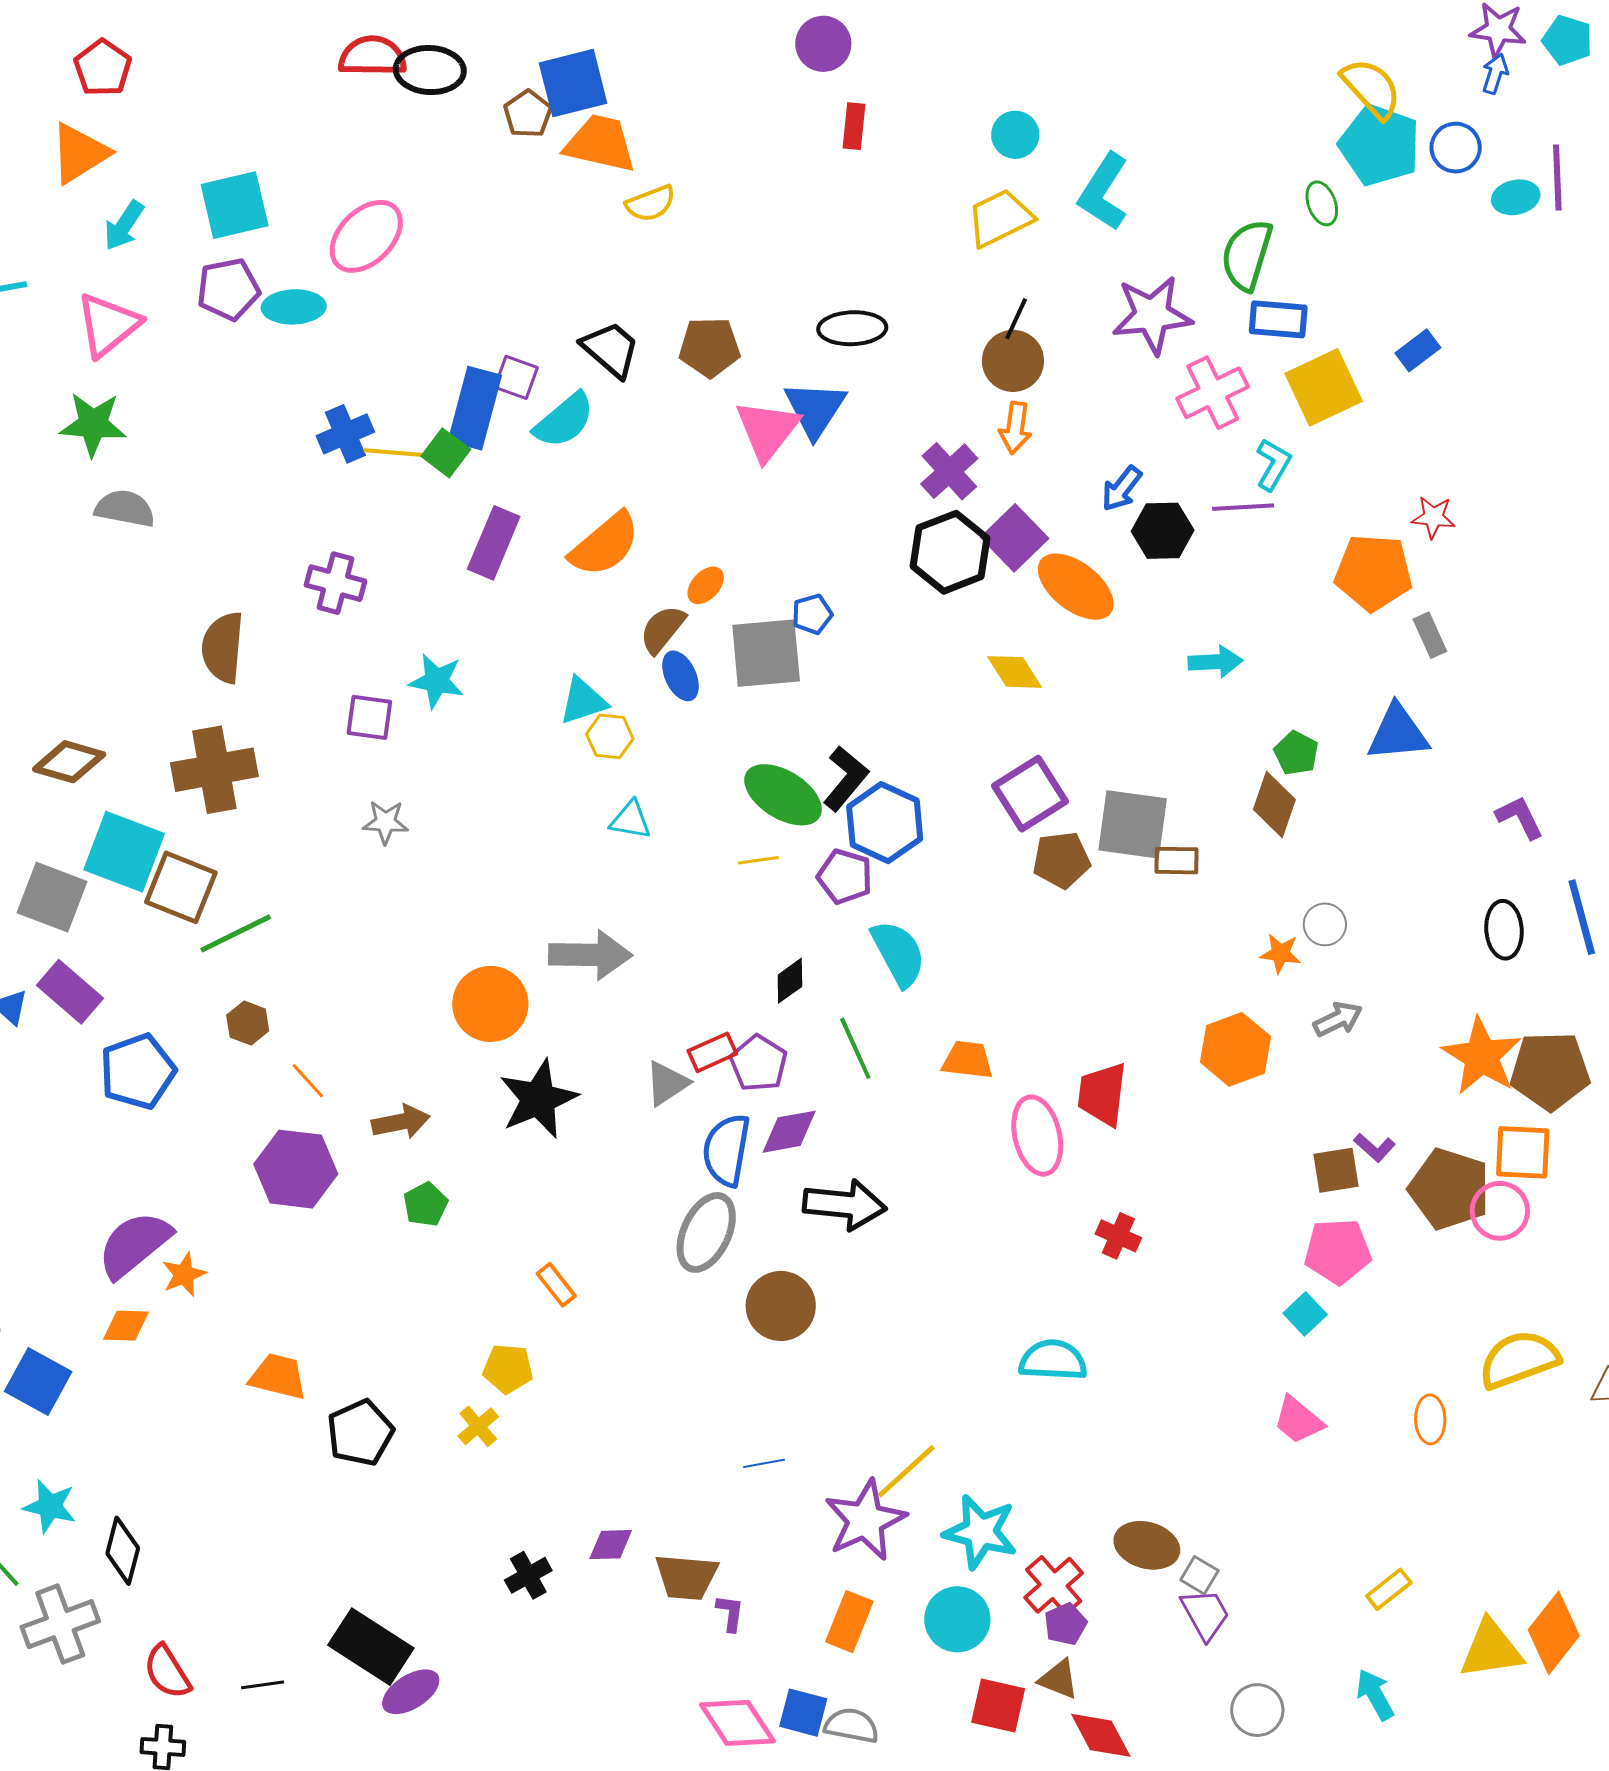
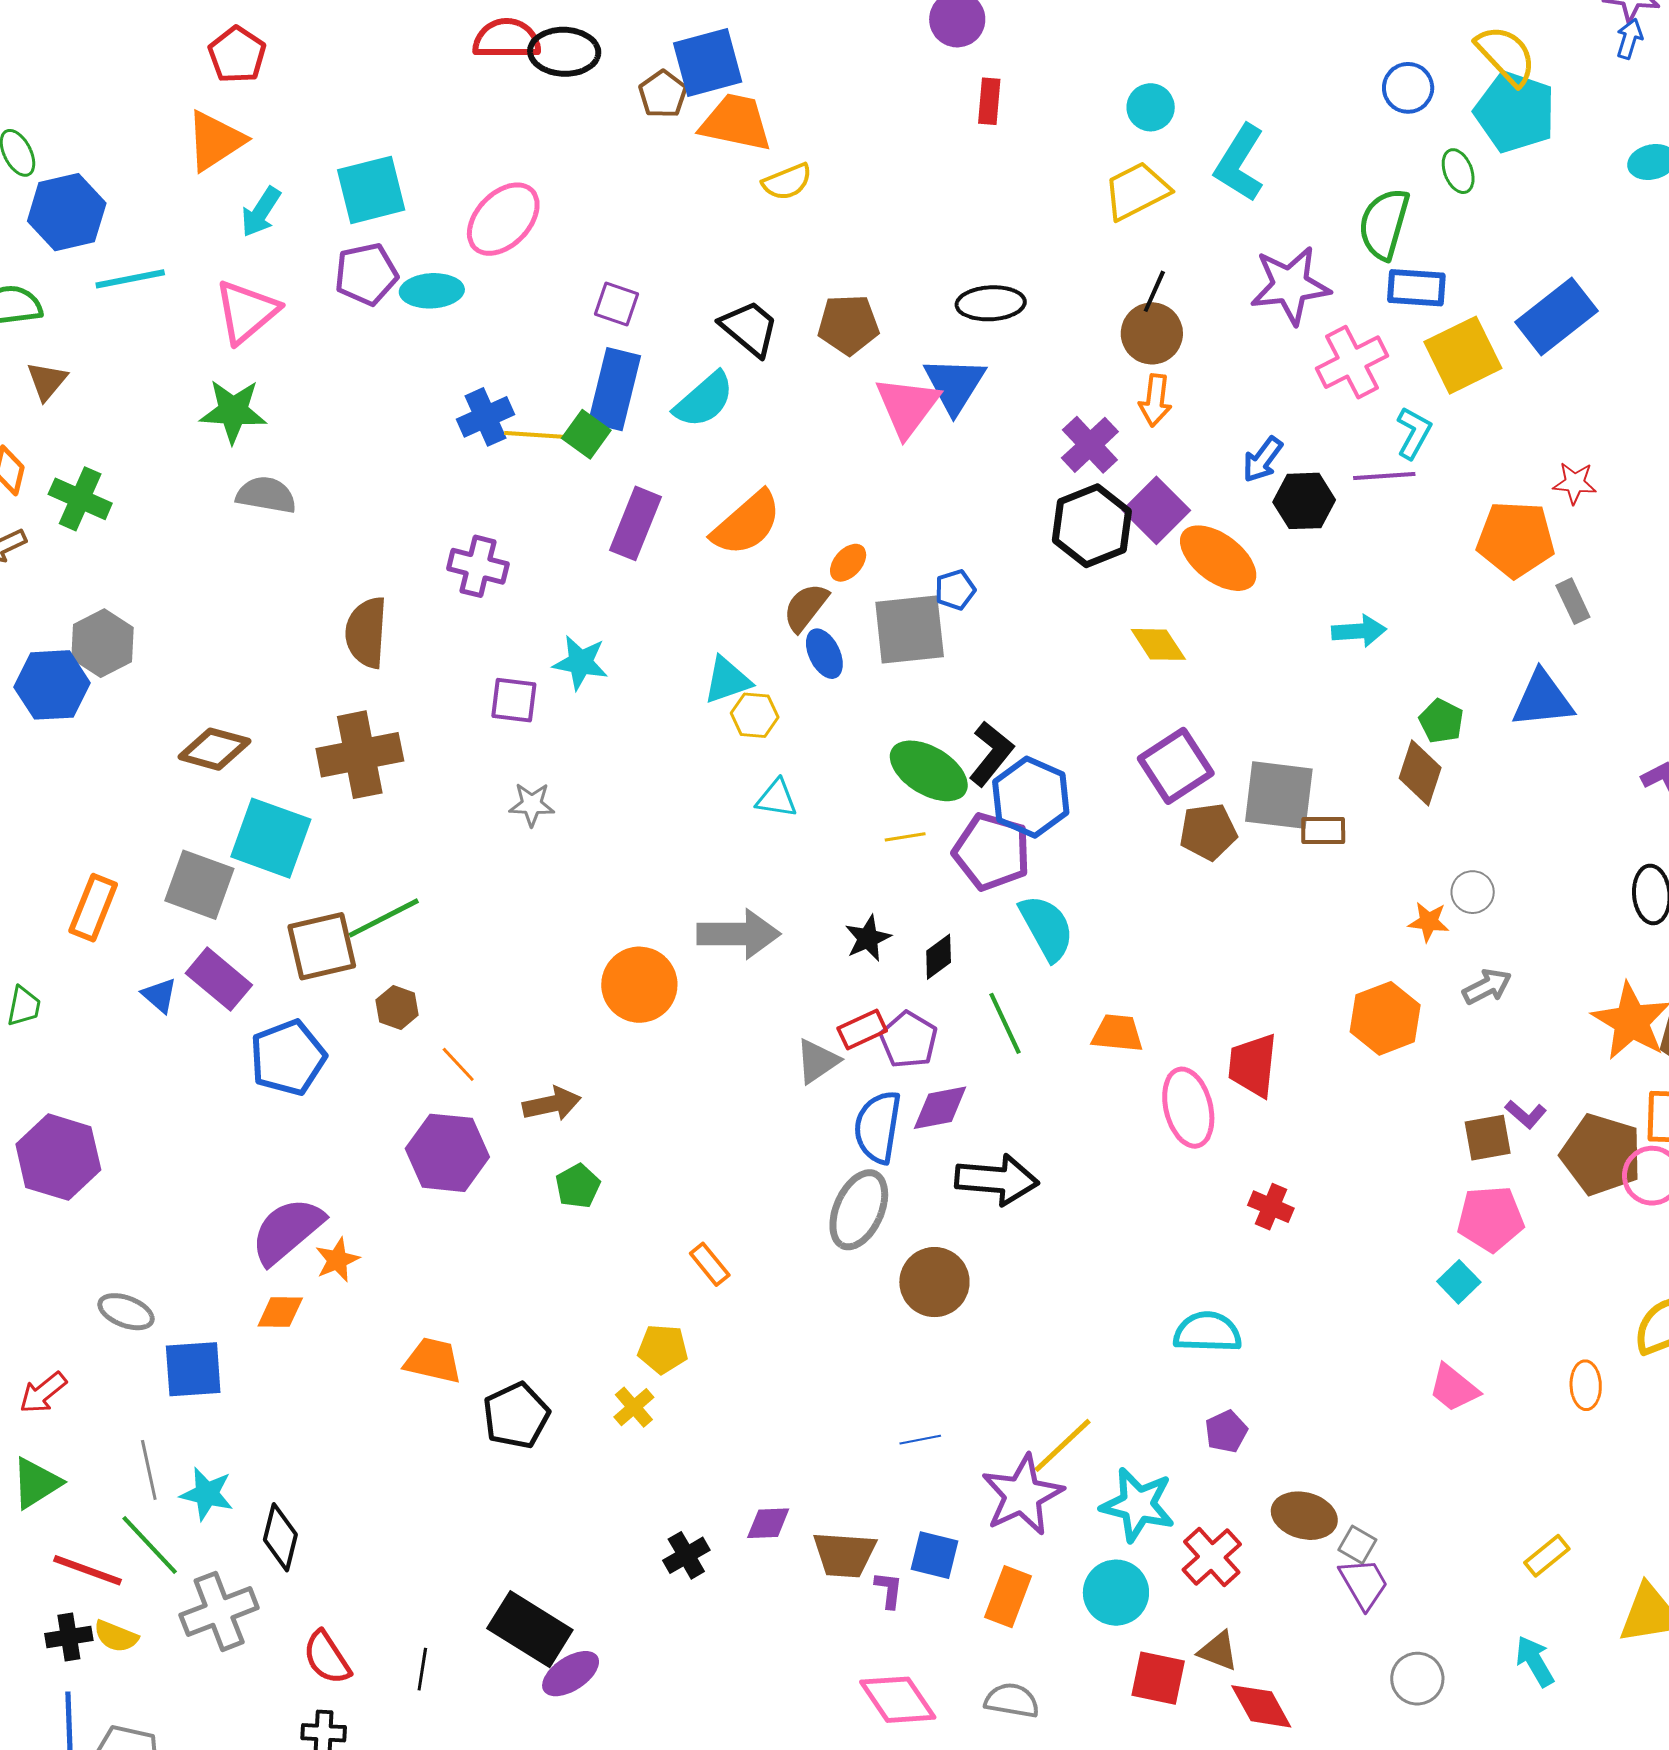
blue circle: (1456, 148) -> (1408, 88), moved
blue rectangle: (1418, 350) -> (1557, 317), size x1.8
purple square: (516, 377) -> (616, 304), moved
purple pentagon: (845, 877) -> (992, 852), size x1.4
brown square: (181, 887) -> (322, 946), moved, turned -34
black star: (538, 1099) -> (868, 938), moved, size x0.6
blue square: (38, 1382) -> (193, 1369), turned -32
purple pentagon: (1065, 1624) -> (1226, 1431), moved
black line: (263, 1685) -> (422, 1669), turned -72
blue square: (803, 1713) -> (934, 1555), moved

